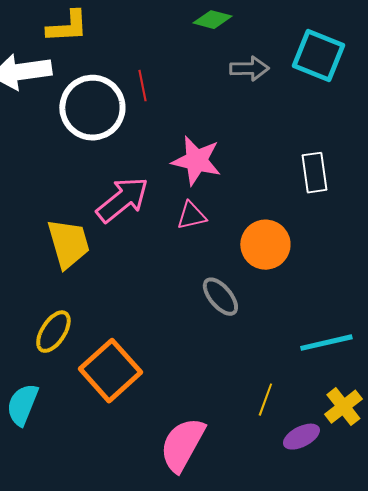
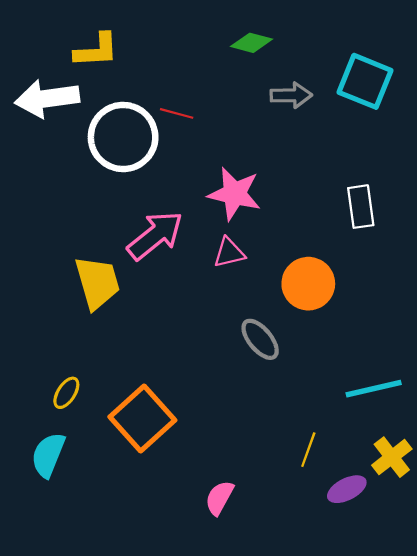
red line: (142, 86) -> (177, 113), turned -64
yellow ellipse: (53, 332) -> (66, 393), moved, size x0.7
pink semicircle: (182, 445) -> (219, 498), size x0.6

